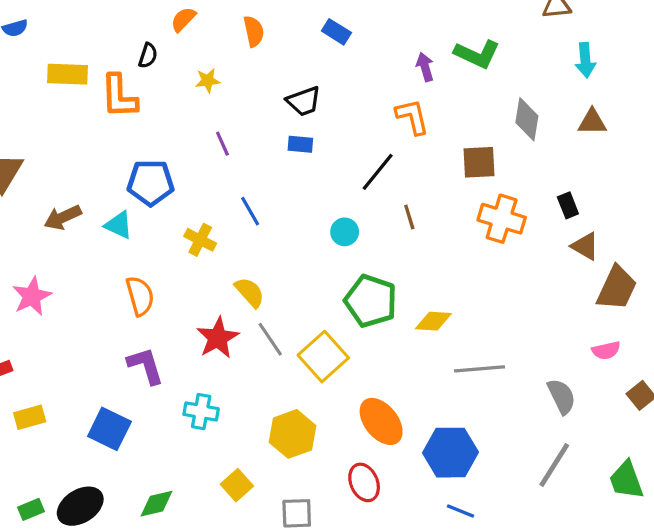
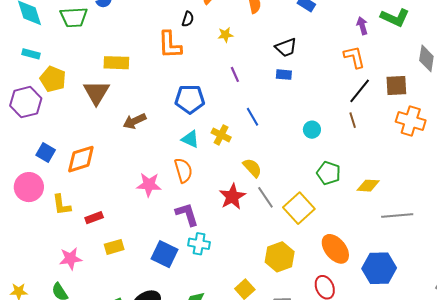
yellow rectangle: (67, 74) -> (116, 63), moved
black line: (378, 172) -> (360, 91), moved
cyan triangle: (119, 225) -> (190, 139), moved
pink star: (32, 296) -> (149, 185), moved, turned 30
green pentagon: (371, 301) -> (329, 173), size x0.7
cyan cross: (201, 412) -> (199, 244), moved

